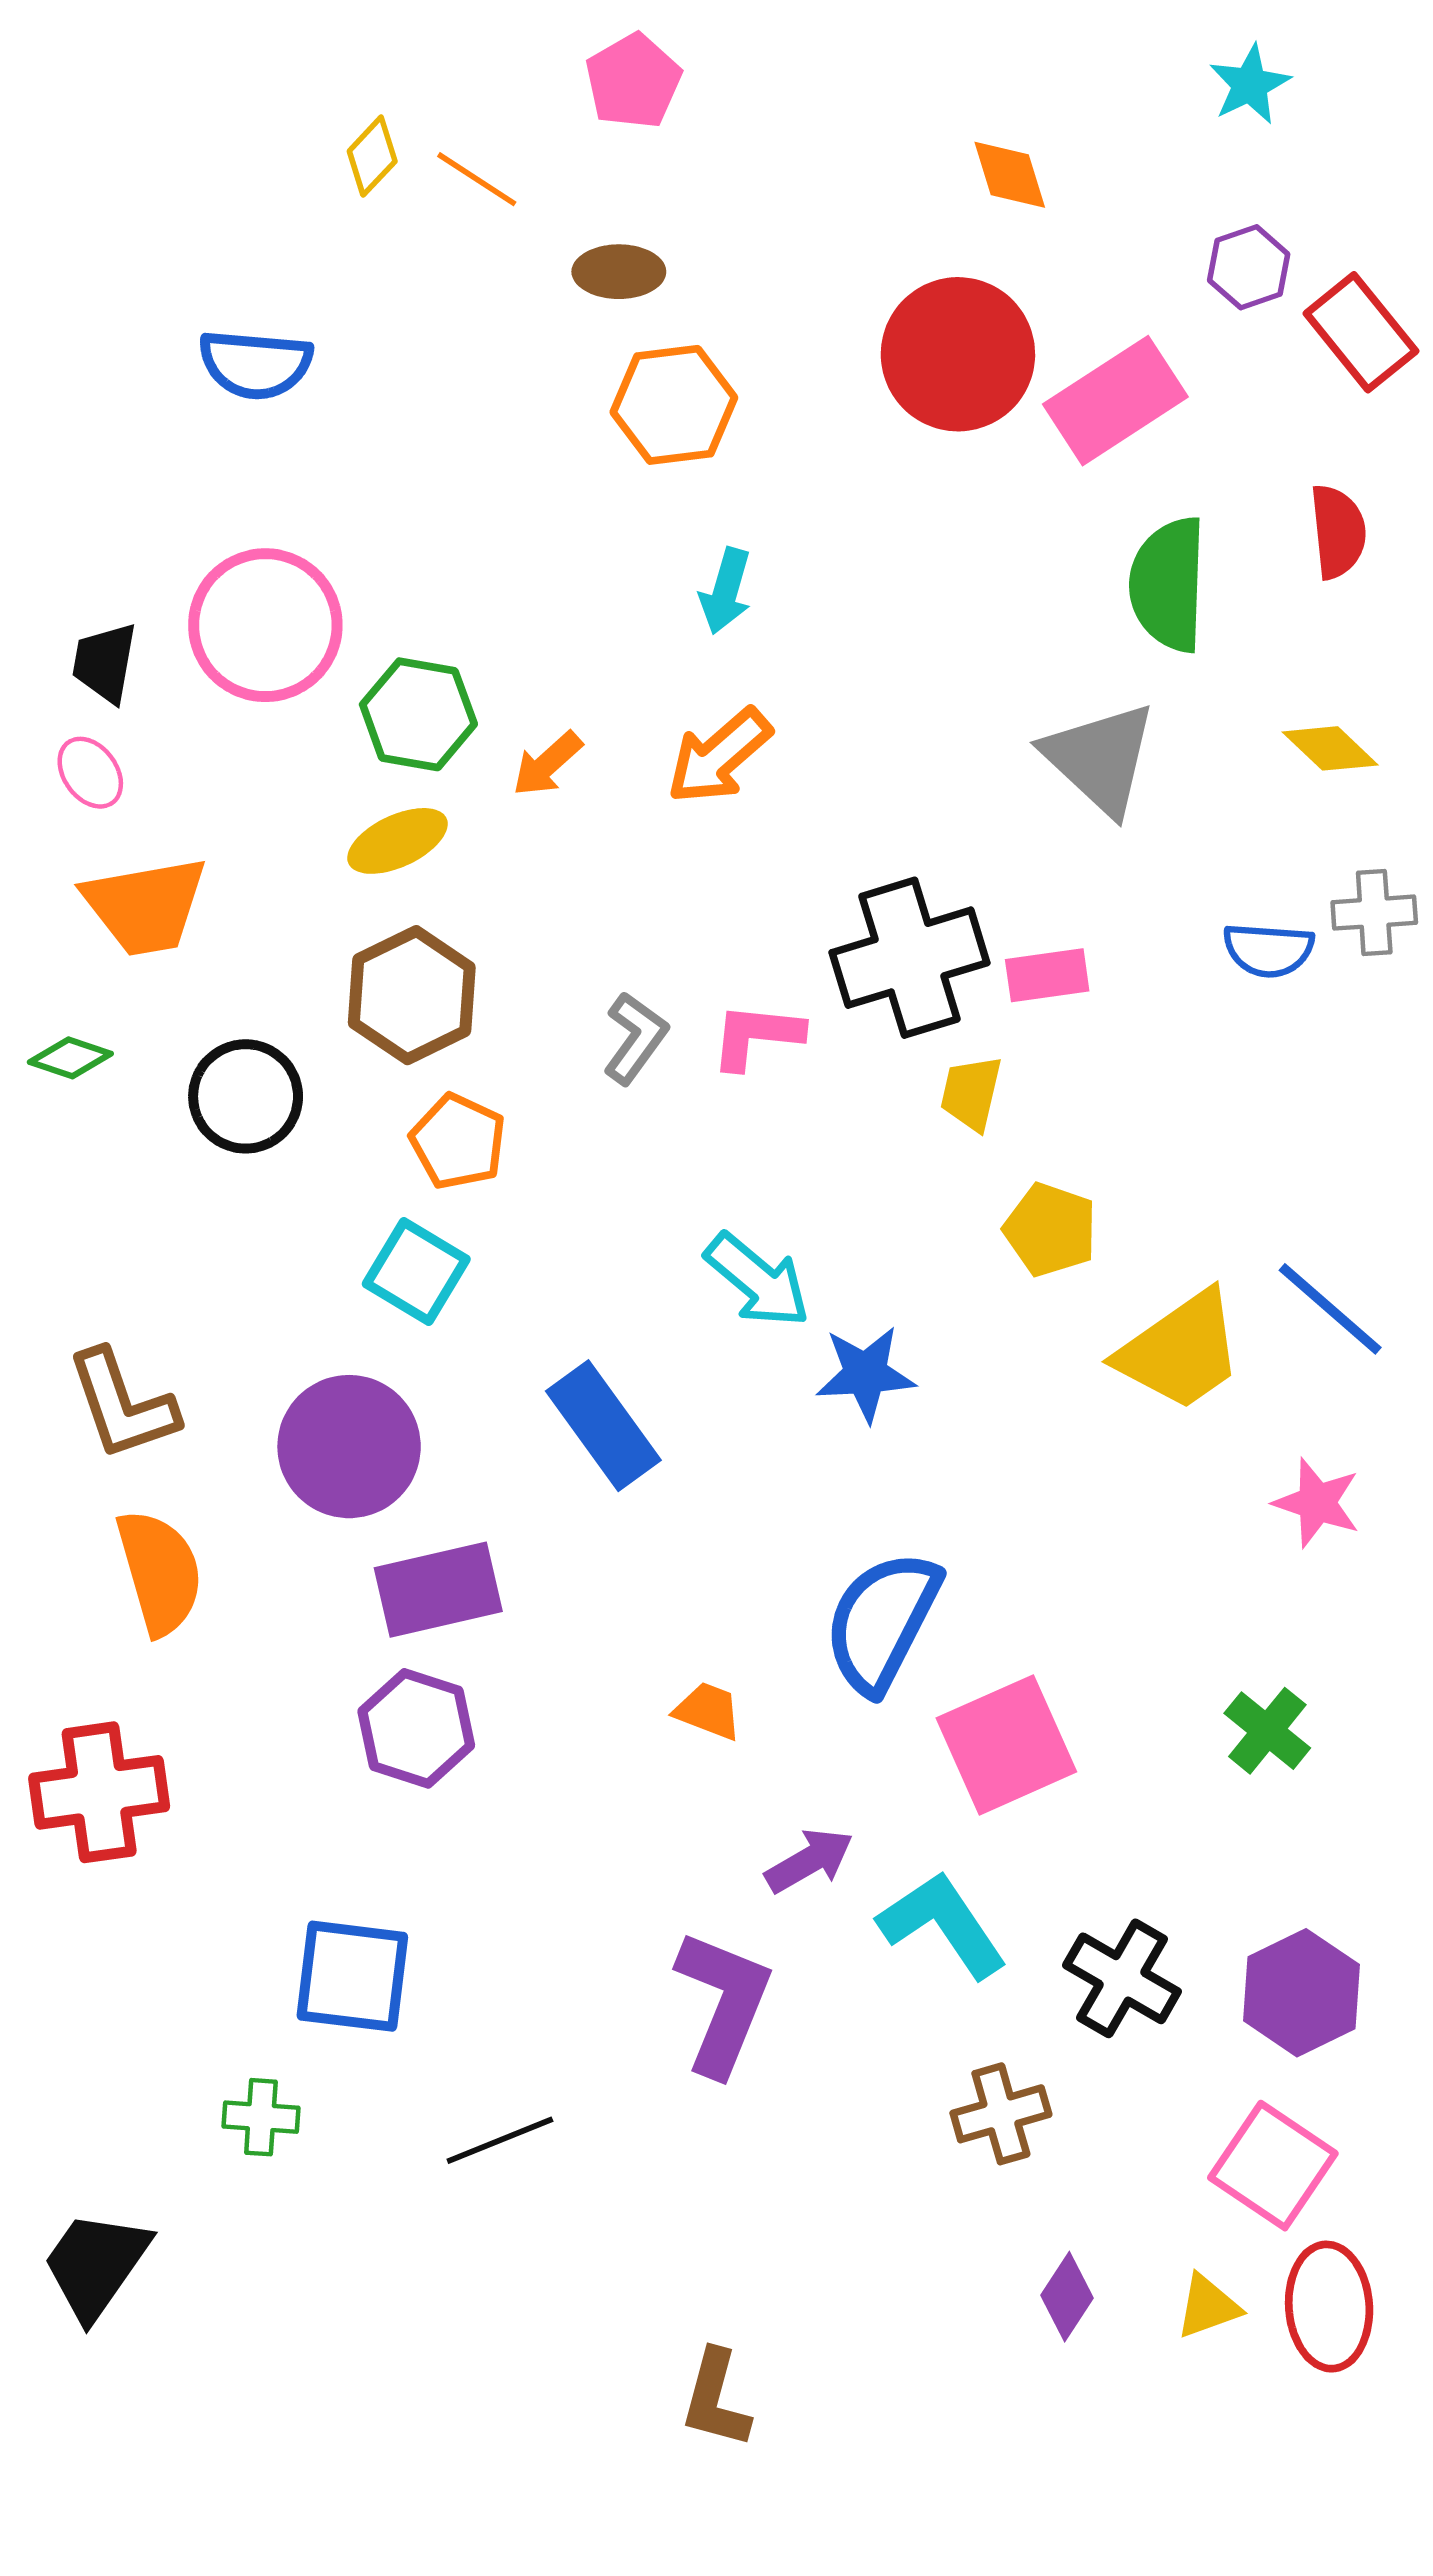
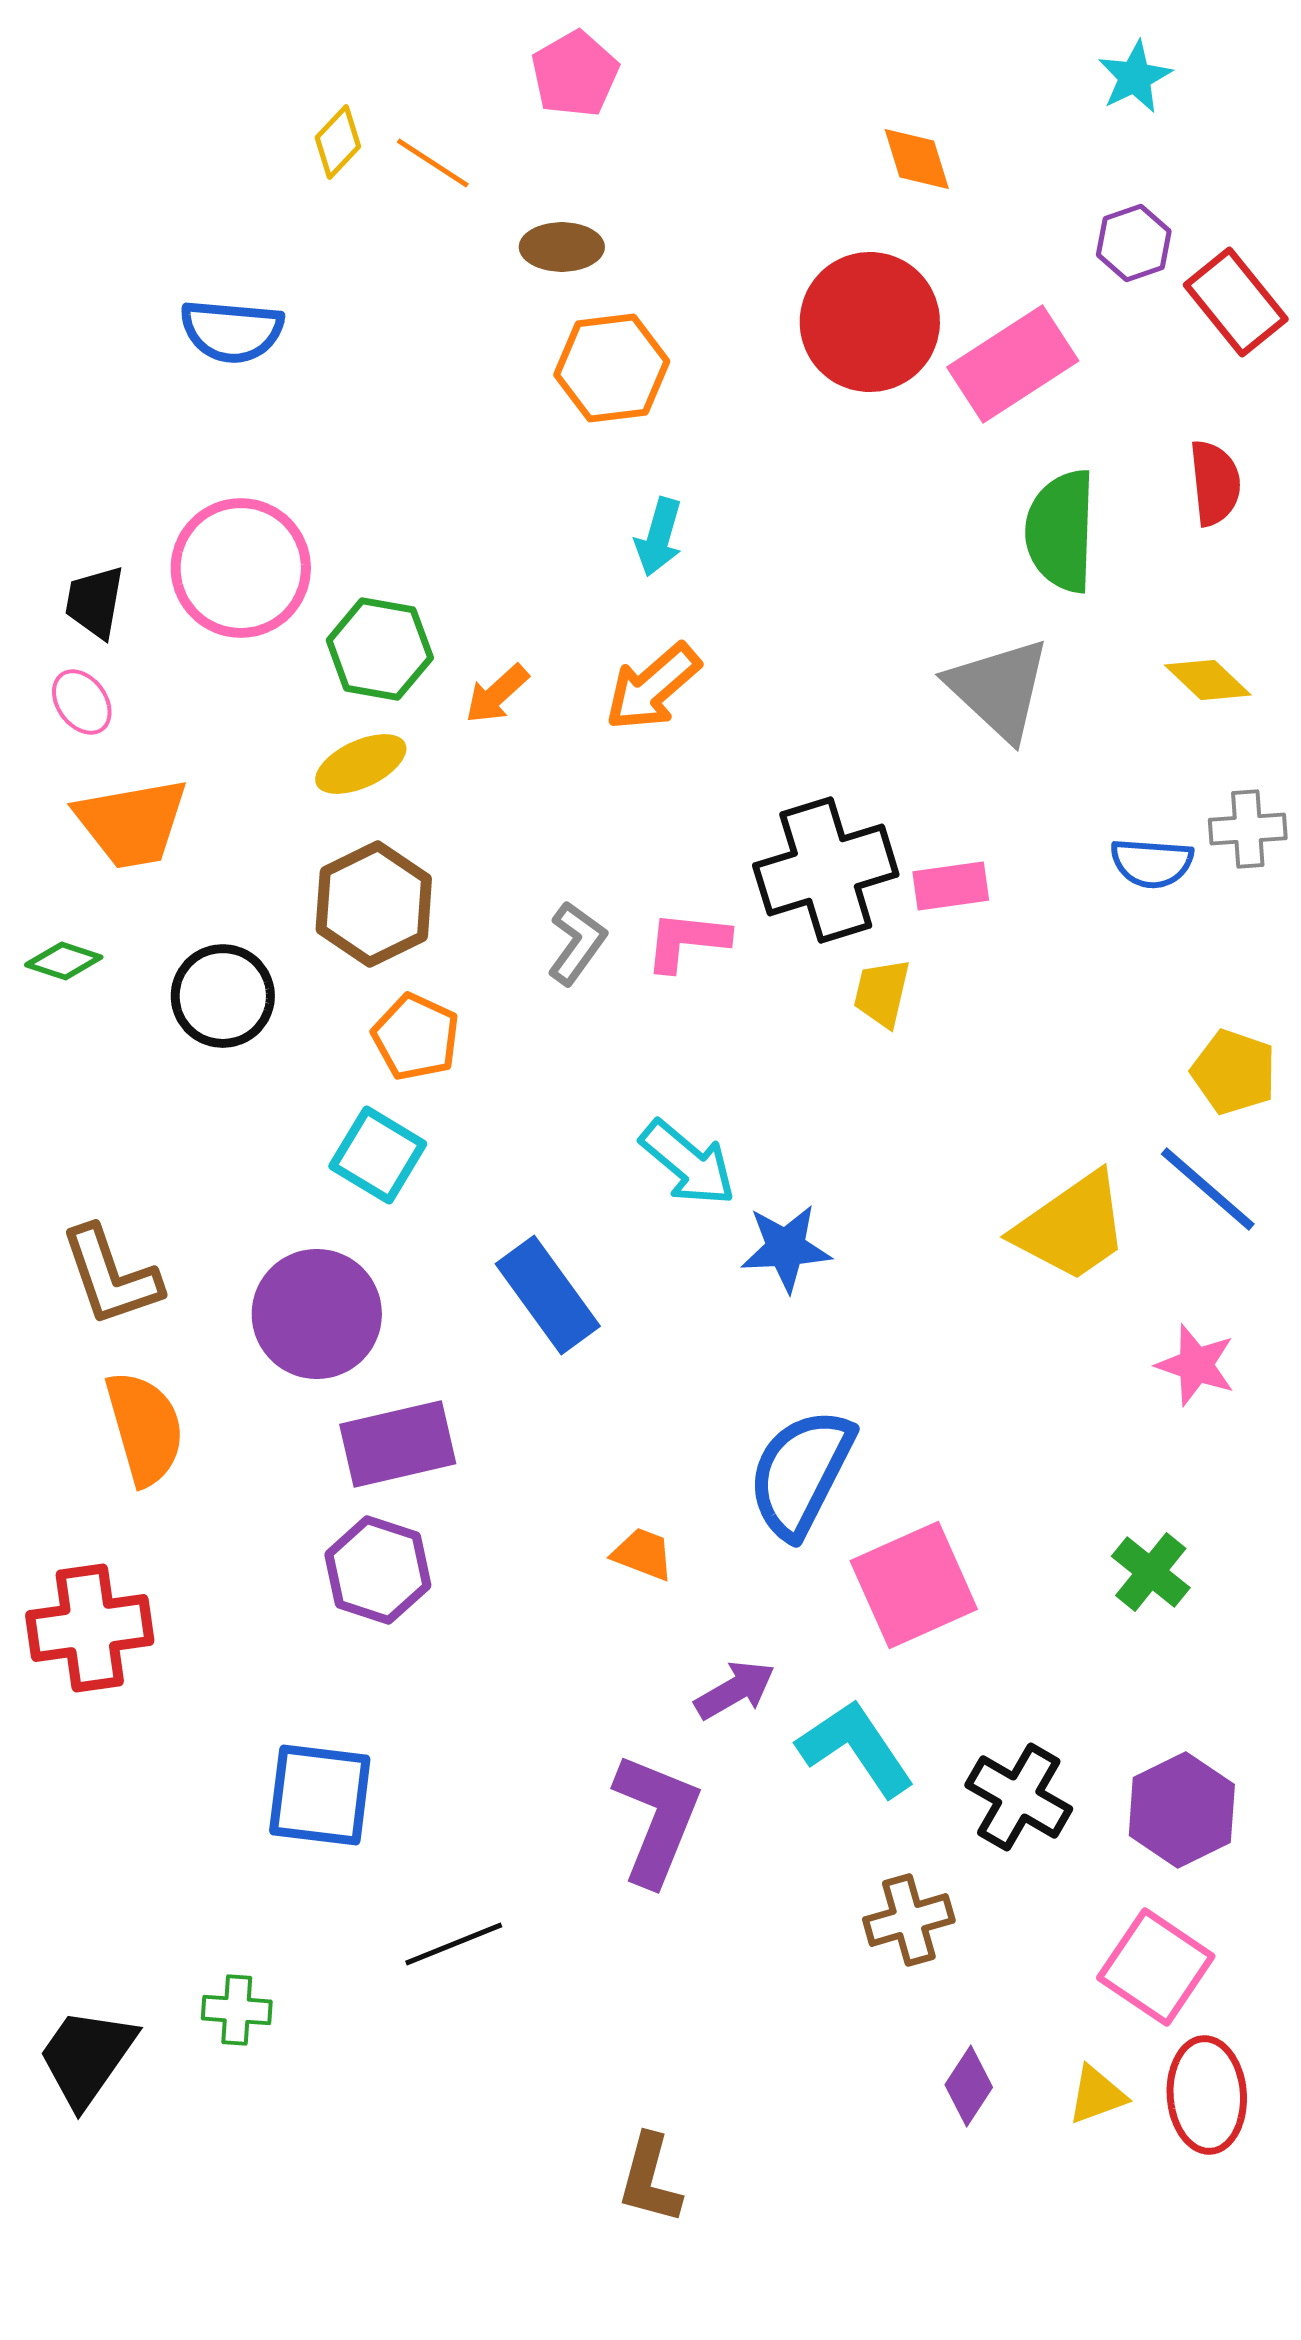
yellow pentagon: (1050, 1230) -> (1234, 1072), moved
green cross: (261, 2117) -> (237, 2010), moved

